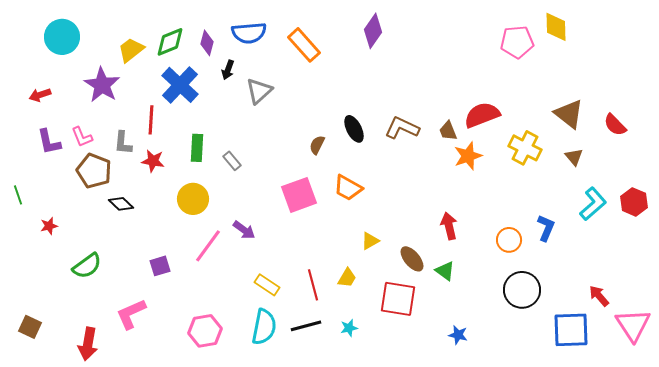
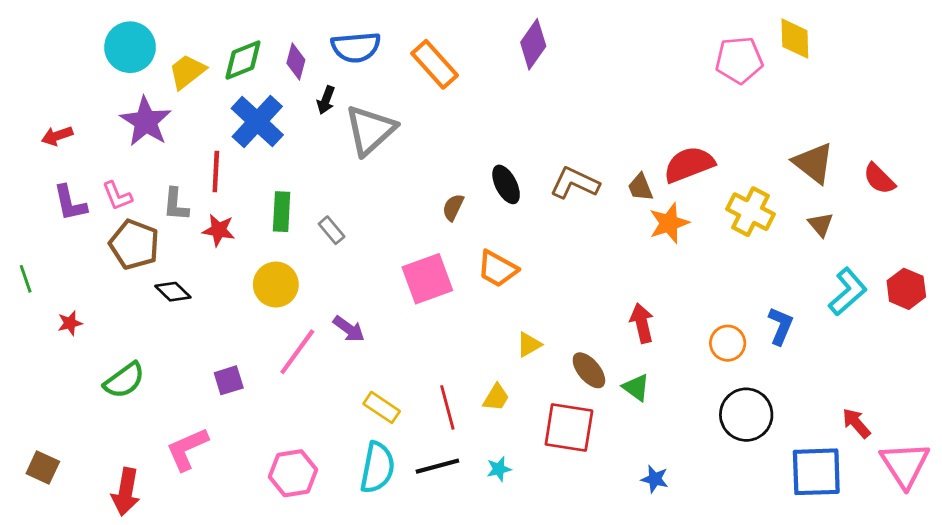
cyan circle: (62, 37) -> (130, 47), moved
gray triangle: (259, 91) -> (370, 130), size x1.4

